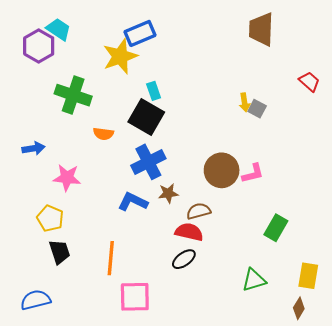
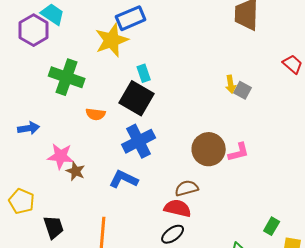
brown star: (168, 193) -> (76, 171), moved, turned 30
yellow pentagon: (50, 218) -> (22, 201), moved
green rectangle: (276, 228) -> (272, 226), moved, size x0.7

